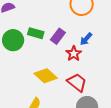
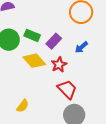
red star: (74, 54) -> (59, 65), moved
yellow diamond: (46, 76) -> (34, 61), moved

